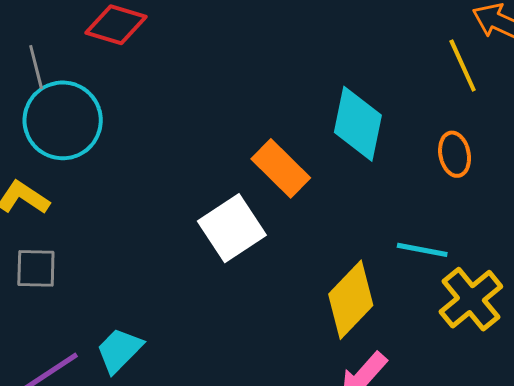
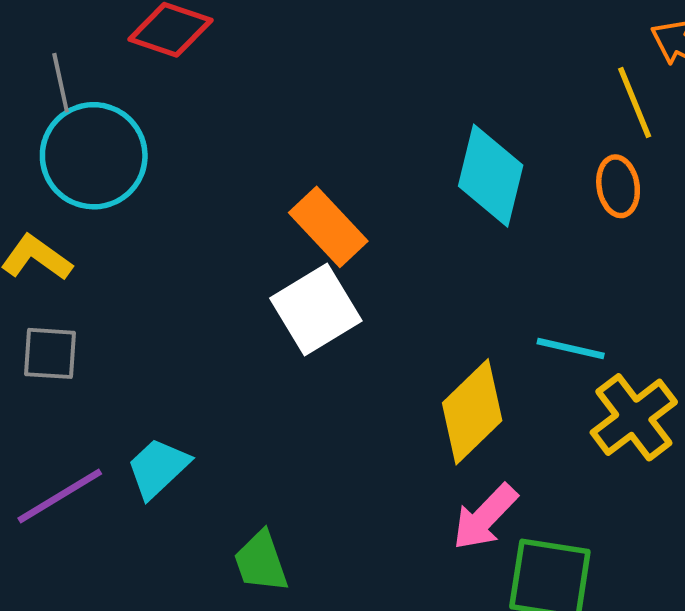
orange ellipse: (455, 154) -> (618, 186), moved
orange rectangle: (281, 168) -> (328, 227), moved

